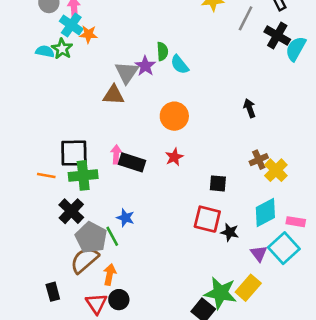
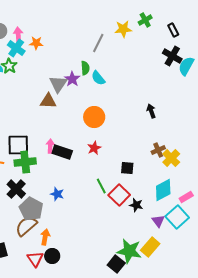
gray line: (246, 18) -> (98, 43), moved
orange star: (88, 34) -> (36, 43), moved
red square: (207, 219) -> (119, 195), turned 30
pink rectangle: (296, 222) -> (186, 197), turned -40
green line: (112, 236) -> (101, 186), moved

